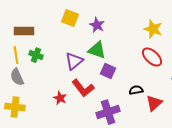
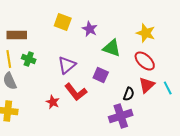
green triangle: (97, 50) -> (112, 48), moved
black semicircle: (136, 90) -> (129, 94), turned 120
red triangle: (154, 103) -> (147, 85), moved
purple cross: (108, 112) -> (121, 116), moved

